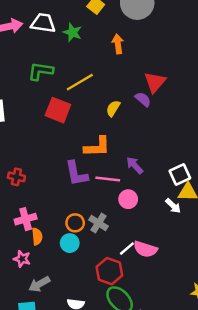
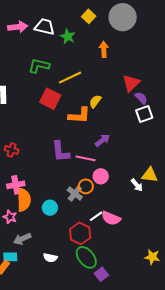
purple semicircle: (143, 99) -> (141, 98), moved
orange L-shape: (97, 147) -> (79, 115), moved
purple arrow: (135, 165) -> (102, 140), moved, turned 91
white square: (180, 174) -> (144, 114), moved
orange circle: (75, 223) -> (86, 186), moved
orange semicircle: (37, 236) -> (24, 200), size x1.6

